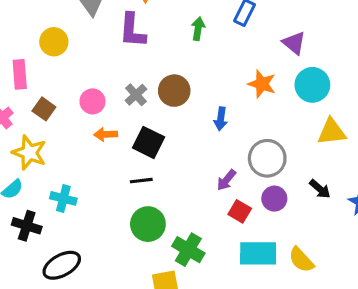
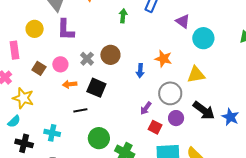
purple L-shape: (132, 30) -> (66, 30), moved
orange star: (262, 84) -> (163, 59), moved
cyan circle: (312, 85) -> (203, 38), moved
brown square: (44, 109) -> (39, 68), moved
yellow triangle: (332, 132) -> (196, 75), moved
black line: (141, 181) -> (80, 110), moved
black arrow: (320, 189) -> (204, 111), size x1.6
cyan cross: (63, 198) -> (52, 133), moved

